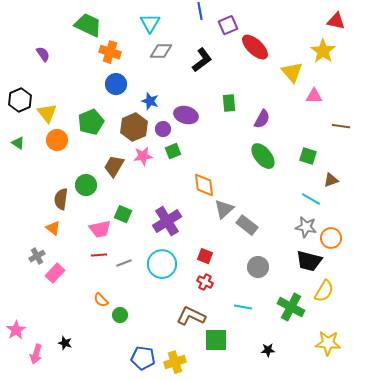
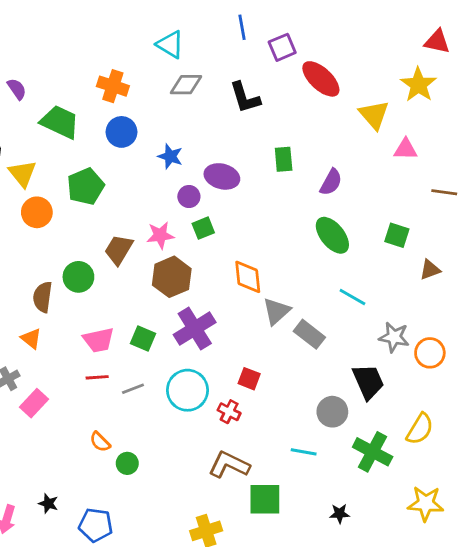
cyan triangle: (150, 23) -> (170, 44), turned -30
green trapezoid: (88, 25) -> (60, 122), moved
black L-shape: (202, 60) -> (245, 98), turned 110
brown hexagon: (134, 127) -> (172, 277), moved
cyan line: (311, 199) -> (352, 297), moved
green square: (123, 214) -> (143, 339), moved
black trapezoid: (309, 261) -> (368, 382), moved, turned -128
gray circle: (258, 267) -> (332, 412), moved
red cross: (205, 282) -> (229, 412), moved
blue pentagon: (143, 358) -> (96, 525), moved

